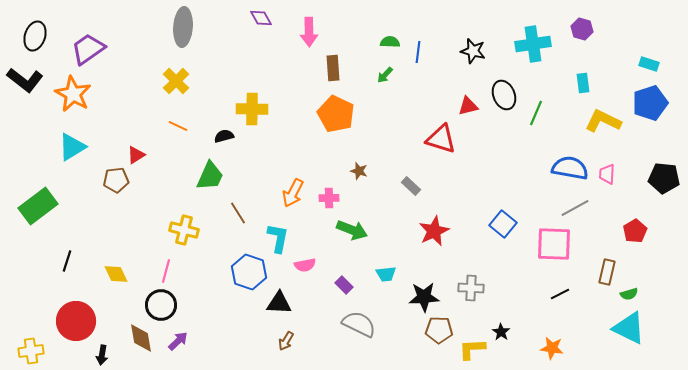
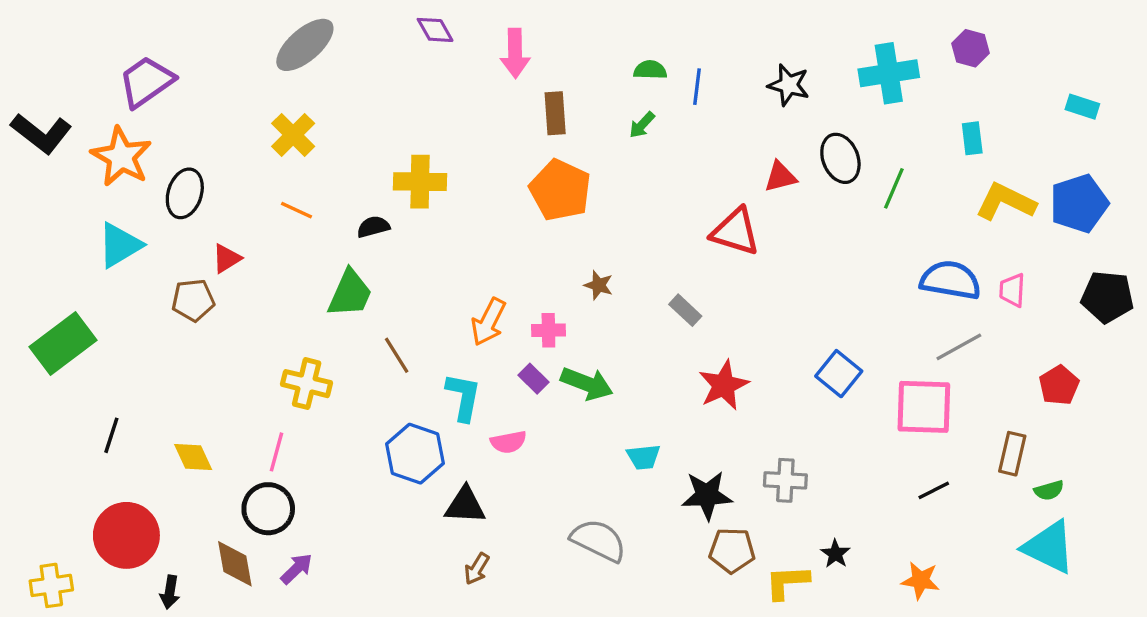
gray ellipse: (183, 27) -> (305, 45), turned 45
black ellipse: (35, 36) -> (185, 193), moved
blue pentagon: (650, 103) -> (1079, 203), moved
purple rectangle: (344, 285) -> (533, 379), moved

